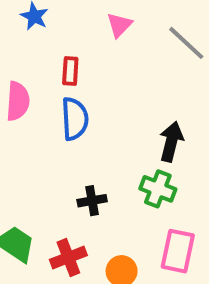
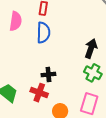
green cross: (158, 189) -> (93, 73), moved
red cross: (68, 258) -> (39, 93), moved, turned 36

